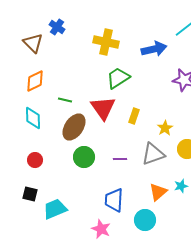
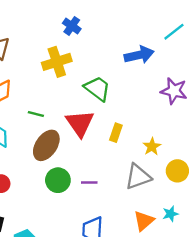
blue cross: (57, 27) -> (72, 26), moved
yellow cross: (106, 42) -> (57, 62), moved, turned -30
green trapezoid: (118, 78) -> (97, 89), turned 70
purple line: (120, 159) -> (89, 182), moved

